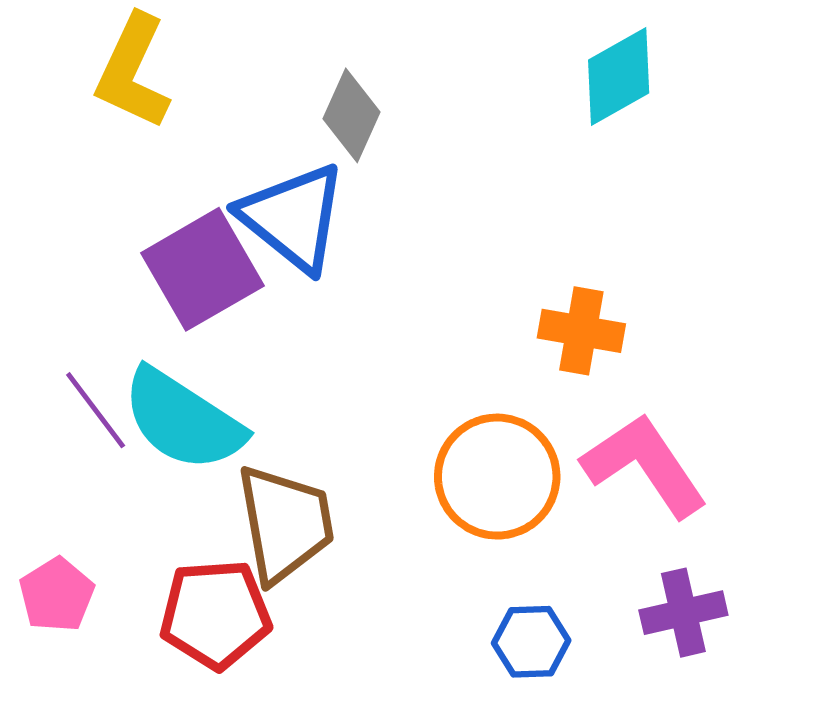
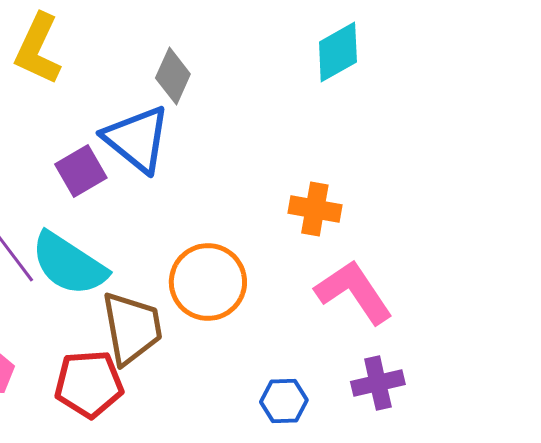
purple square: (202, 269) -> (81, 171), size x0.7
orange circle: (497, 477) -> (208, 282), moved

